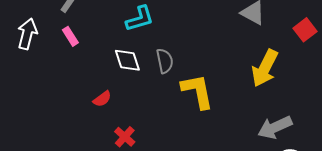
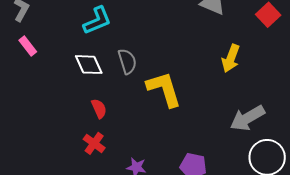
yellow arrow: (265, 68) -> (231, 58), size x0.7
red semicircle: (102, 99) -> (99, 109), moved, turned -72

